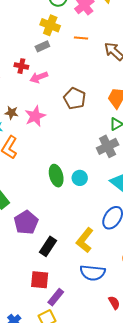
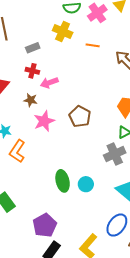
gray rectangle: (42, 46) -> (33, 48), moved
brown pentagon: (75, 98) -> (80, 116), moved
brown star: (11, 113) -> (31, 100), moved
purple pentagon: (26, 223) -> (45, 225), moved

